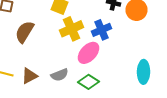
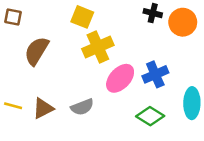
blue cross: (102, 30) -> (155, 74), moved
green diamond: (88, 82) -> (150, 116), moved

